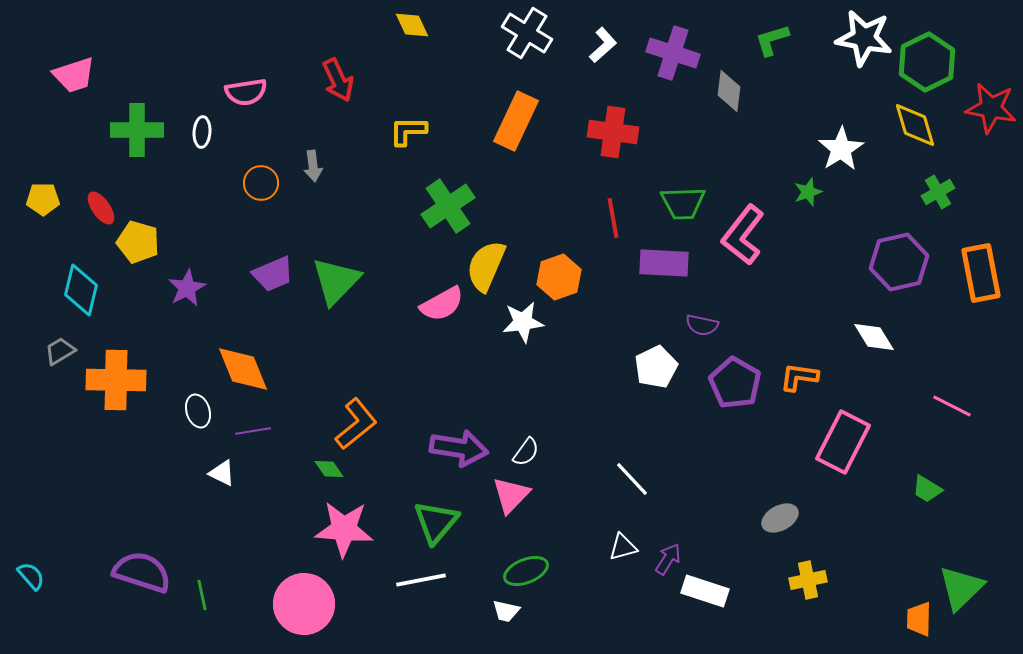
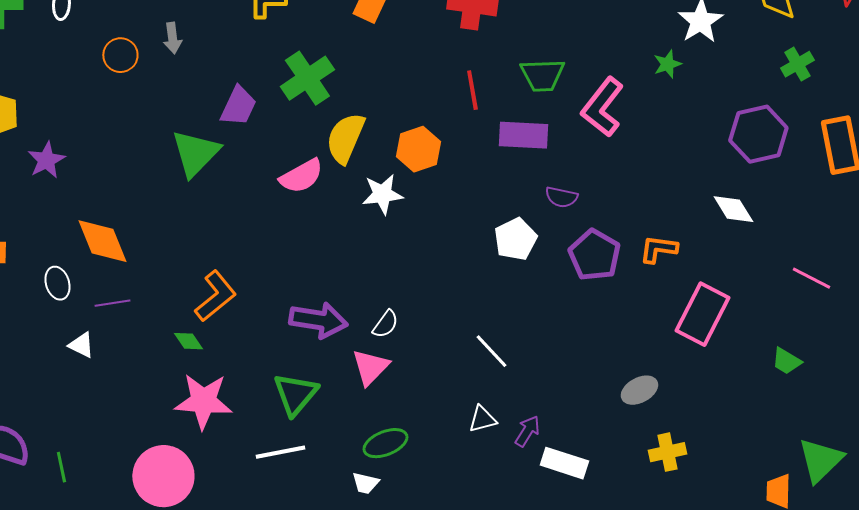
purple trapezoid: (273, 274) -> (238, 106), moved, turned -42

